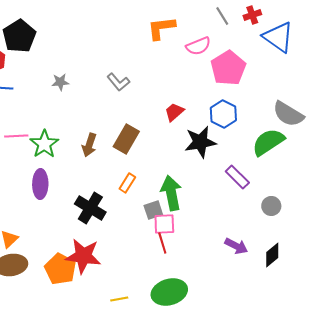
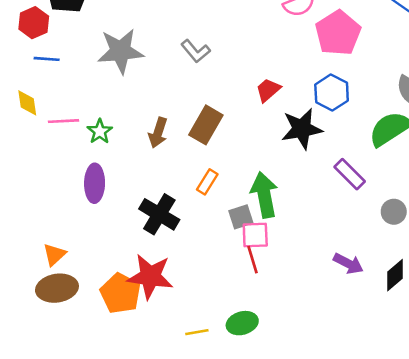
gray star: (60, 82) -> (120, 51), size x2.0
green star: (44, 144) -> (100, 131), size x0.7
green ellipse: (169, 292) -> (242, 323), moved, size x0.7

